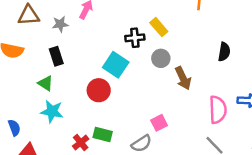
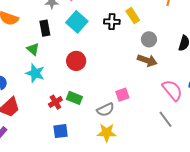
gray circle: (161, 58) -> (149, 39), moved
cyan square: (116, 65) -> (77, 22), moved
brown arrow: (183, 78) -> (147, 60), turned -54
pink semicircle: (218, 110) -> (172, 90), turned -45

